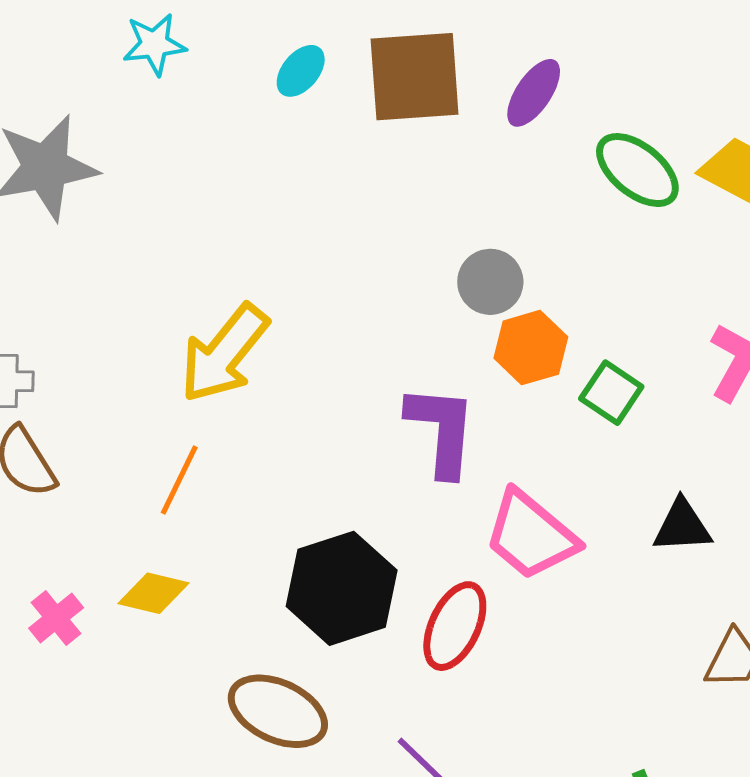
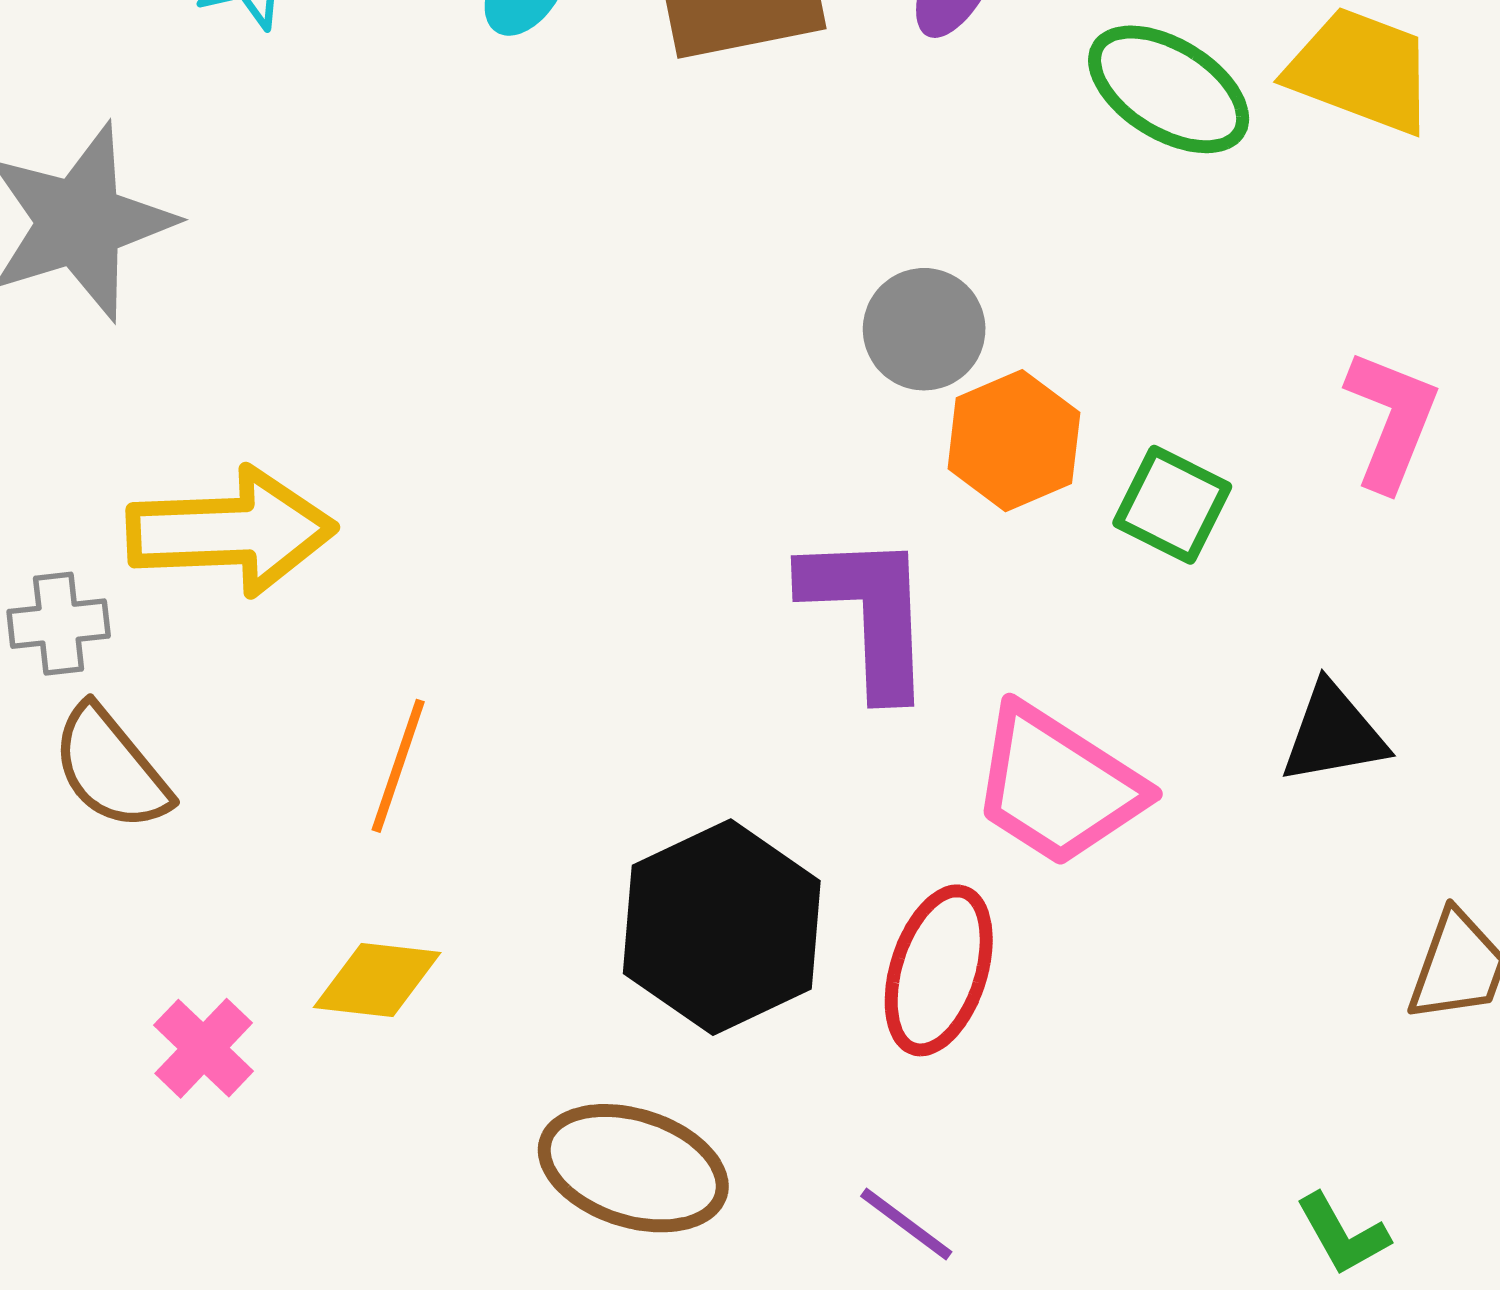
yellow arrow: (224, 353) -> (231, 531), moved, turned -124

